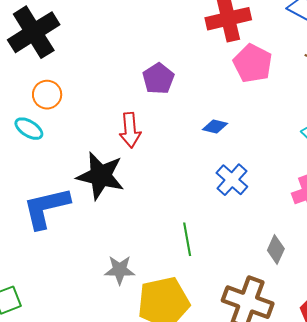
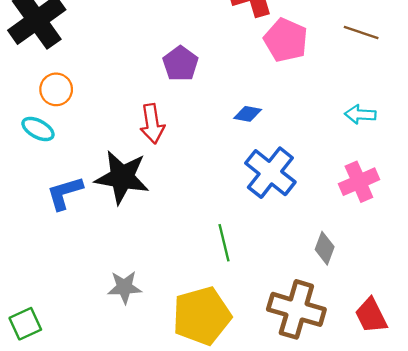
blue cross: (232, 180) -> (270, 173), size x1.4
blue L-shape: (46, 208) -> (65, 193), moved, size x0.7
gray star: (120, 270) -> (124, 287), moved

